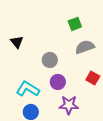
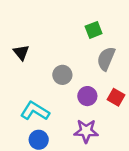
gray semicircle: (85, 47) -> (106, 59), turned -48
purple circle: (58, 82) -> (87, 96), moved

